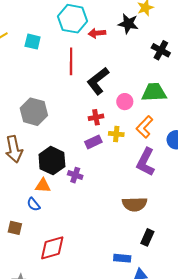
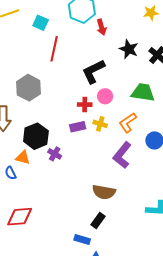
black star: (128, 24) -> (129, 49), moved
red arrow: (97, 33) -> (102, 27), turned -112
red line: (71, 61) -> (54, 49), moved
pink circle: (125, 102) -> (105, 96), moved
black rectangle: (147, 237) -> (98, 220), moved

